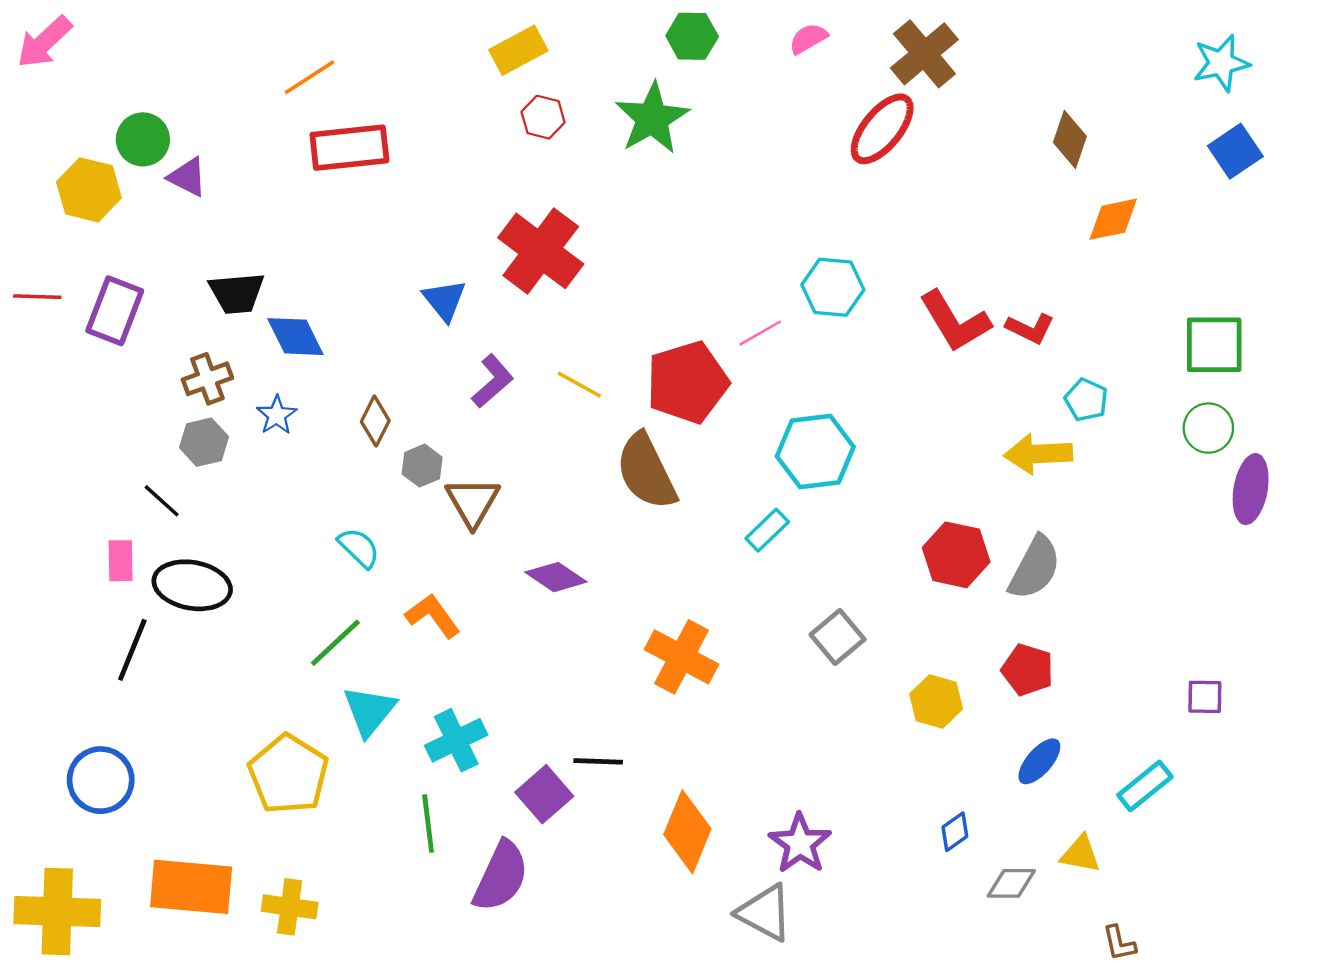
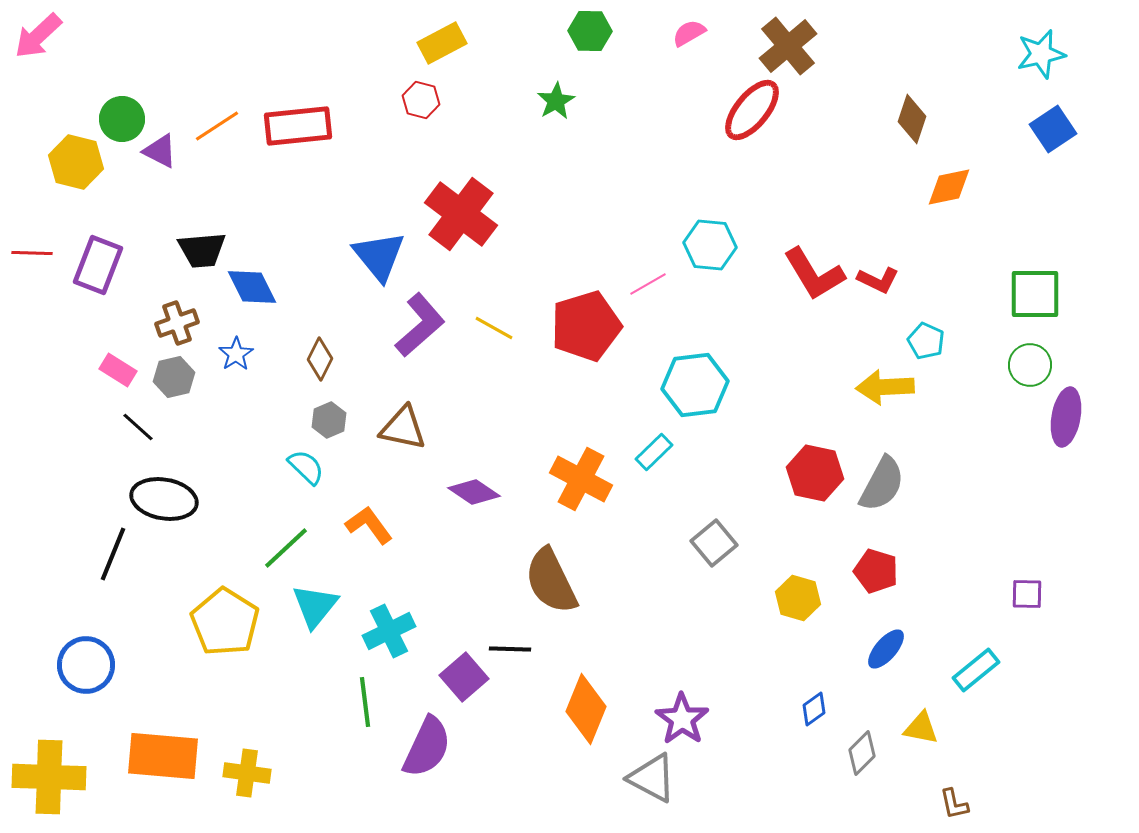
orange line: (310, 77) -> (217, 126), moved
red hexagon: (543, 117) -> (421, 100), moved
green star: (652, 118) -> (556, 101), size x0.6
blue triangle: (444, 300) -> (379, 256), size x1.4
purple L-shape: (493, 381) -> (420, 325), size x1.4
gray hexagon: (422, 466) -> (329, 420), moved
brown semicircle: (646, 471) -> (551, 581), moved
brown triangle: (473, 502) -> (403, 428), turned -48
pink rectangle: (121, 561) -> (118, 370), moved, turned -57
orange cross: (681, 657) -> (581, 479), moved
yellow pentagon: (288, 774) -> (225, 622), moved
gray diamond: (1011, 883) -> (862, 753), turned -45

